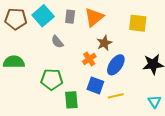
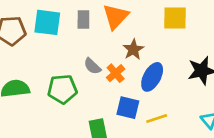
cyan square: (43, 16) -> (47, 22), turned -35
gray semicircle: (57, 42) -> (92, 66), moved
green pentagon: (52, 79) -> (62, 89), moved

